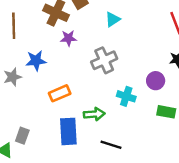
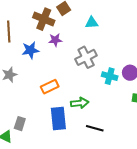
cyan triangle: (113, 19) -> (92, 23), turned 32
blue star: (36, 61) -> (30, 50), moved
cyan cross: (126, 96) -> (110, 76), moved

